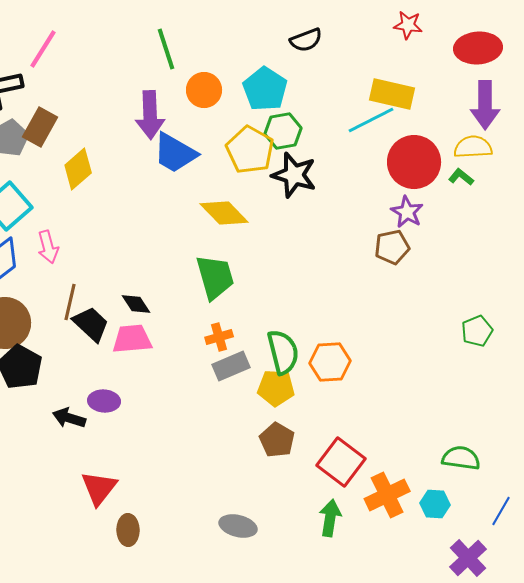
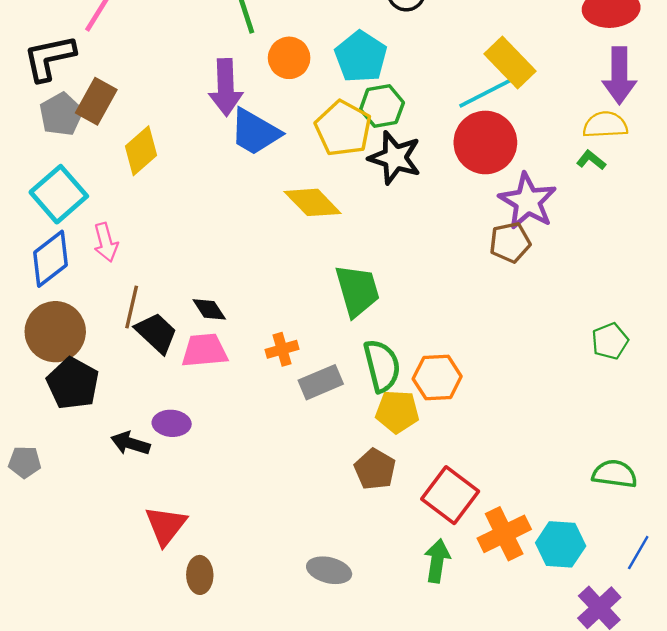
yellow rectangle: (392, 94) -> (510, 63), turned 33
red circle: (414, 162) -> (485, 142), moved
purple star: (407, 212) -> (528, 201), size x1.5
green trapezoid: (215, 277) -> (357, 291), moved
orange cross: (219, 337) -> (282, 349), moved
yellow pentagon: (276, 388) -> (397, 412), moved
green semicircle: (461, 458) -> (615, 474), moved
cyan hexagon: (435, 504) -> (561, 544), size x1.4

